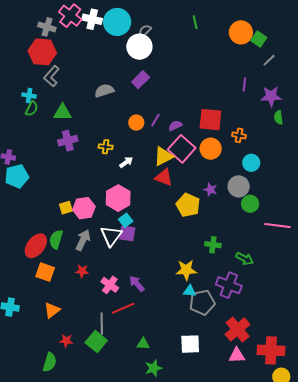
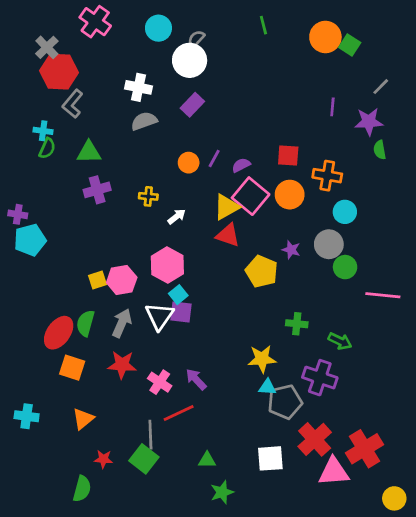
white cross: (92, 19) -> (138, 87), moved
cyan circle: (117, 22) -> (158, 28), size x0.7
gray cross: (47, 27) -> (47, 47), moved, turned 30
gray line: (269, 60) -> (381, 87), moved
red square: (210, 120) -> (288, 156), size x0.7
orange cross: (239, 135) -> (327, 176), size x1.5
red star: (82, 271) -> (122, 365), size x1.5
red cross: (238, 329) -> (315, 439), moved
red cross: (271, 350) -> (365, 449), moved, turned -32
pink triangle: (237, 355) -> (334, 472), size x1.4

